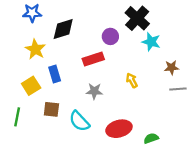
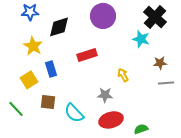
black cross: (137, 18) -> (155, 17), moved
purple circle: (110, 36) -> (103, 16), moved, size x1.6
gray star: (94, 91) -> (105, 95), moved
green line: (17, 117) -> (16, 109), turned -54

